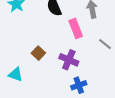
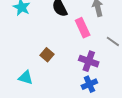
purple cross: (69, 60) -> (89, 61), moved

